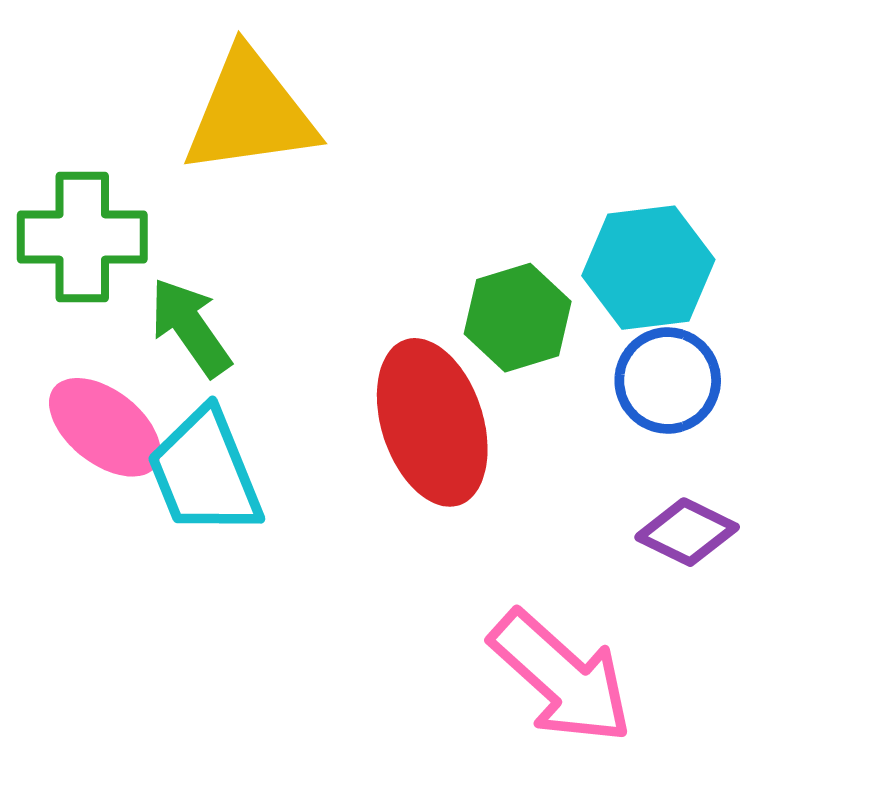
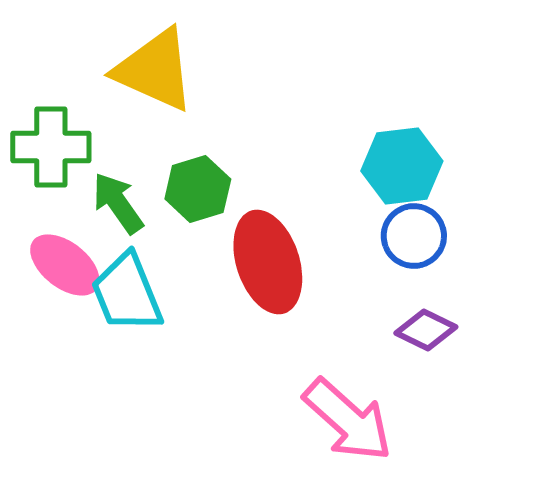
yellow triangle: (250, 113) -> (155, 70), turned 32
green hexagon: (518, 318) -> (198, 189), moved

